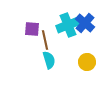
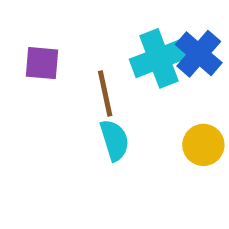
purple square: (32, 29) -> (42, 63), moved

